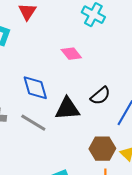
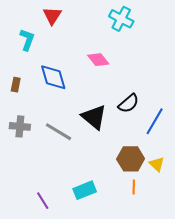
blue diamond: (35, 88) -> (53, 77), moved
black triangle: (67, 109) -> (94, 117), turned 44

